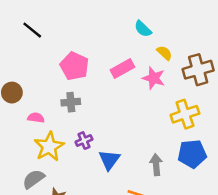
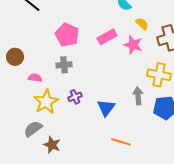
yellow cross: (185, 114) -> (159, 75), turned 30
blue triangle: (109, 160) -> (106, 108), moved
gray arrow: (156, 165) -> (138, 96), moved

